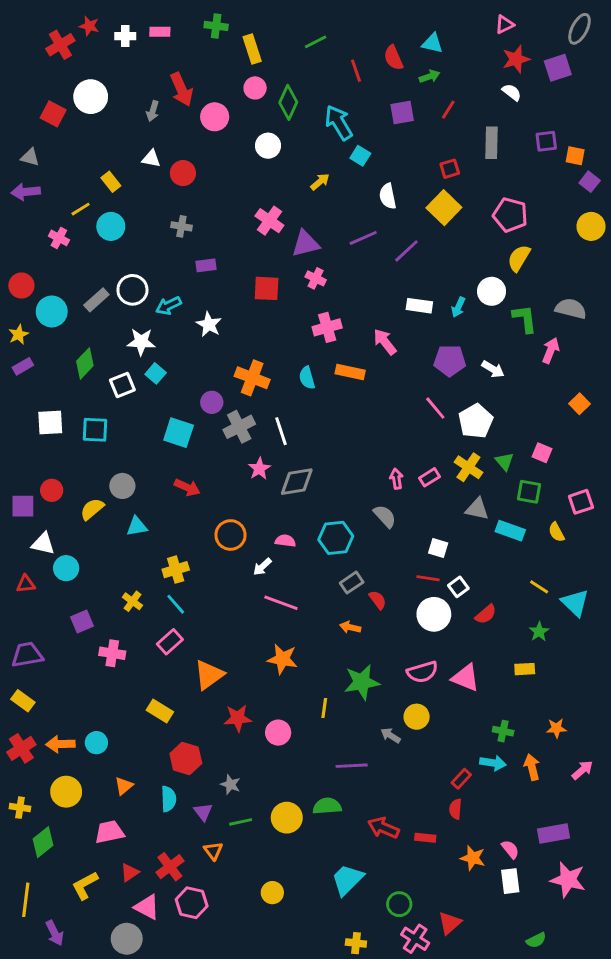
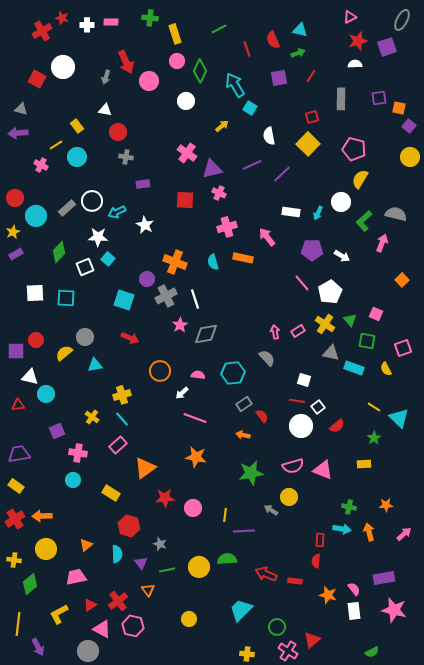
white semicircle: (512, 92) -> (355, 64), turned -40
red circle: (183, 173) -> (118, 132), moved
green L-shape: (525, 319) -> (364, 221), turned -125
yellow line: (324, 708) -> (225, 515), moved
cyan circle: (96, 743) -> (73, 480), moved
red rectangle: (461, 779) -> (320, 540), turned -40

